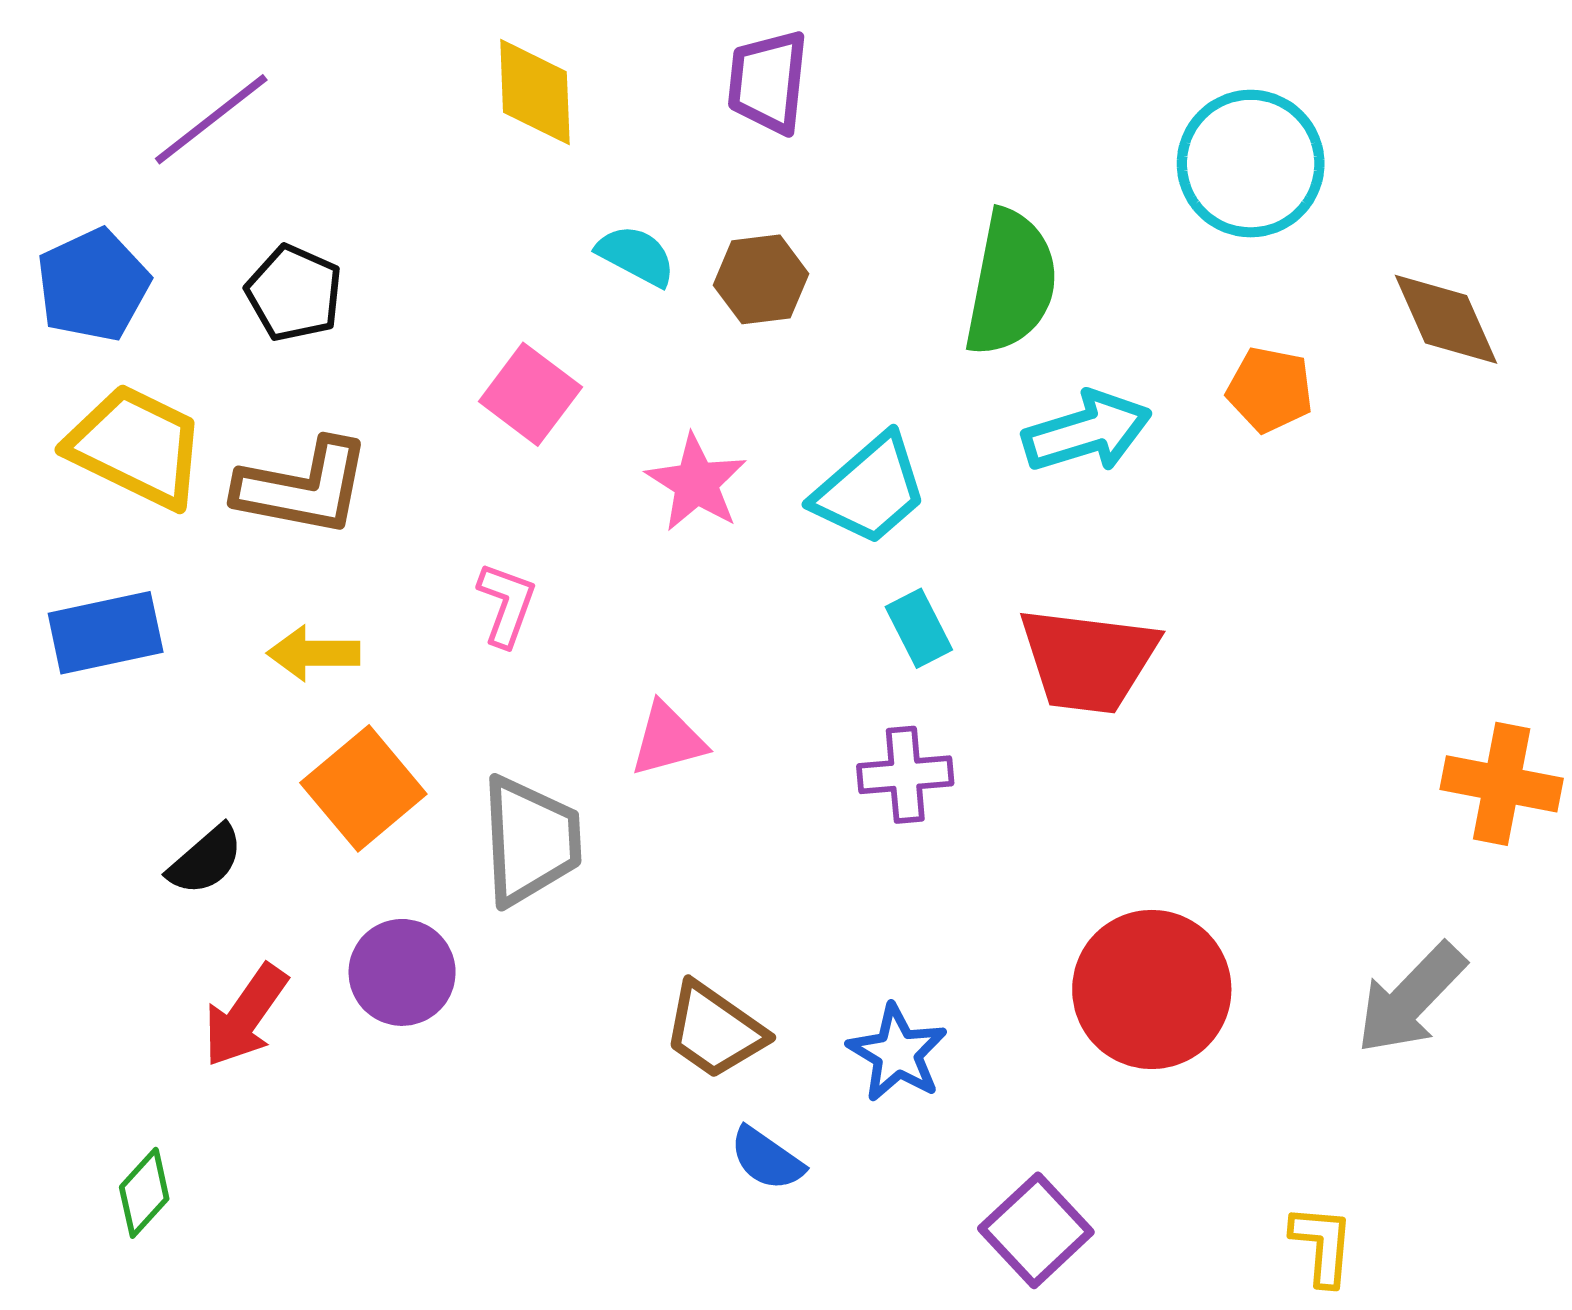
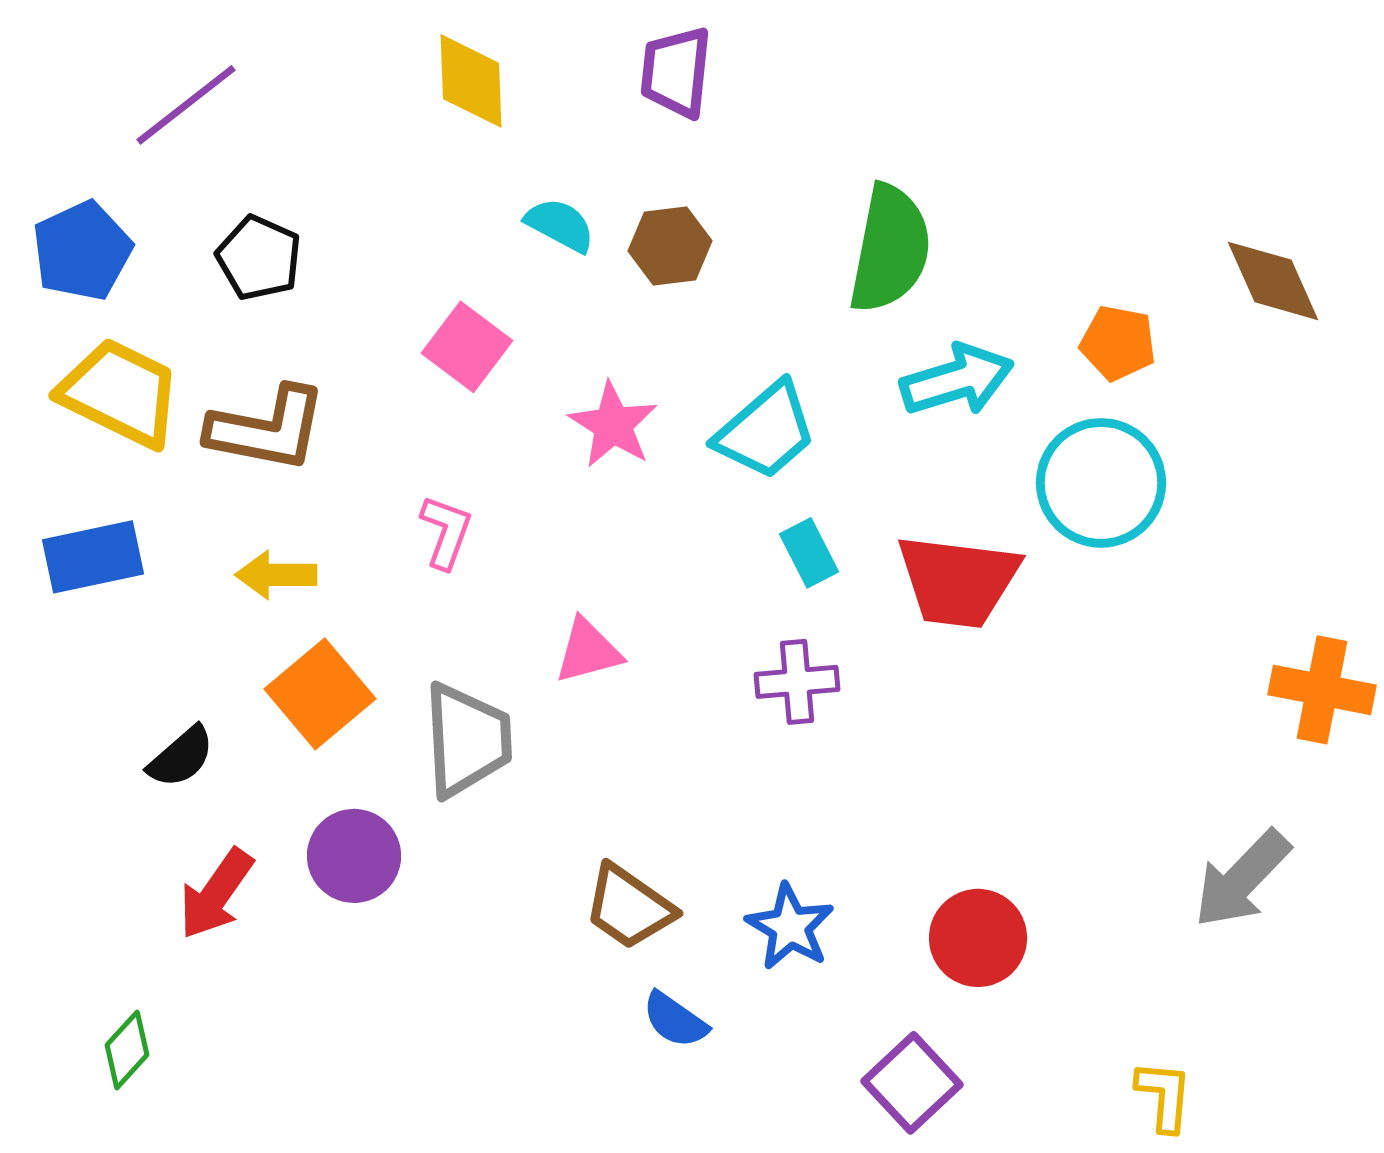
cyan circle: (1251, 164) -> (1101, 483), moved
red circle: (1152, 989) -> (978, 938), moved, size x0.7

